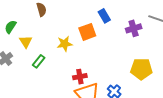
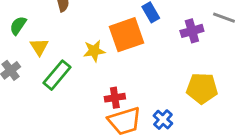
orange square: (87, 32) -> (126, 35), size x1.4
green rectangle: (39, 61) -> (57, 75), size x1.5

